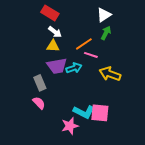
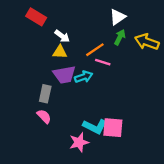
red rectangle: (50, 13) -> (36, 17), moved
yellow arrow: (110, 74) -> (147, 42), moved
gray rectangle: (40, 83) -> (45, 94), turned 35

